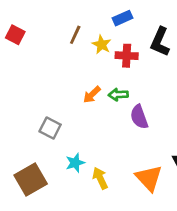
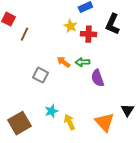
brown line: (75, 35) -> (24, 34), moved
orange arrow: (92, 95) -> (63, 62), turned 80
gray square: (50, 128) -> (40, 75), moved

